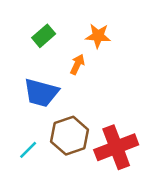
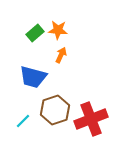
orange star: (98, 36) -> (58, 30), moved

